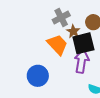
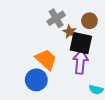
black square: (83, 43) -> (81, 43), turned 30
orange trapezoid: (57, 45) -> (46, 59), moved

